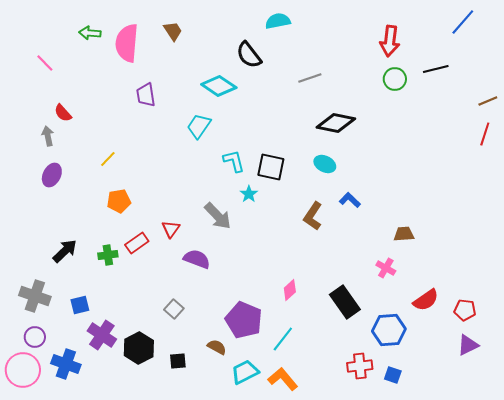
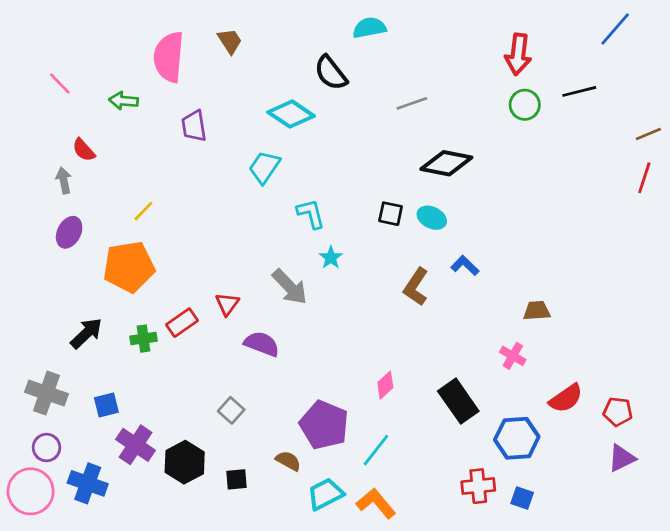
green arrow: (90, 33) -> (124, 101), moved
black square: (271, 167) -> (391, 214), moved, size x0.7
orange pentagon: (119, 201) -> (129, 267), moved, size x1.6

